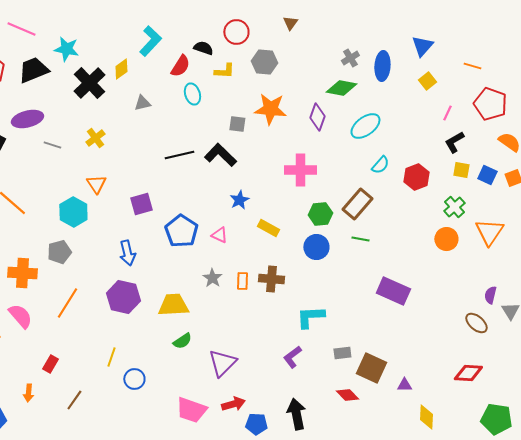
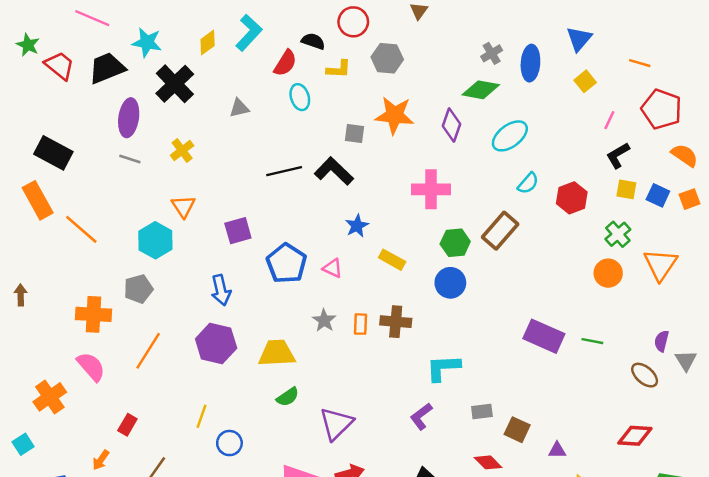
yellow diamond: (121, 69) -> (208, 42), moved
purple ellipse: (27, 119) -> (129, 118), moved, turned -68
green line: (360, 239) -> (592, 341), moved
brown square: (371, 368) -> (517, 430), size x0.7
orange arrow: (28, 393) -> (101, 460), turned 30

